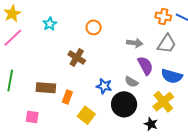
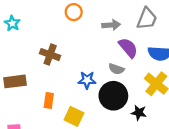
orange circle: (94, 27) -> (74, 12), moved
brown rectangle: (46, 88) -> (15, 81), moved
black star: (151, 124) -> (139, 113), moved

